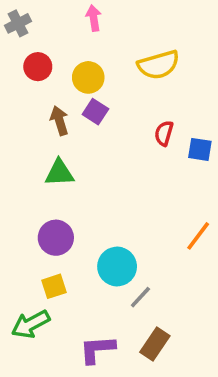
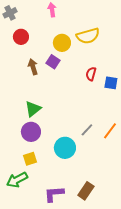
yellow circle: (88, 77) -> (62, 43), moved
green triangle: (59, 173) -> (33, 109), moved, turned -36
gray line: (140, 297) -> (87, 130), moved

